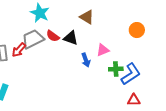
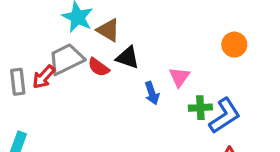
brown triangle: (87, 17) -> (108, 30), moved
red semicircle: (53, 36) -> (99, 67), moved
pink triangle: (103, 50) -> (179, 77), turned -32

